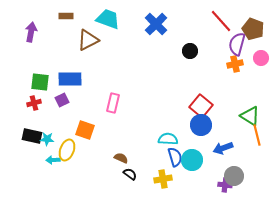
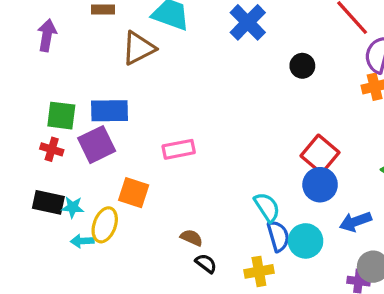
purple square: (62, 100) -> (97, 145), size x1.6
red cross: (34, 103) -> (52, 149), turned 32
pink rectangle: (113, 103) -> (179, 149), turned 66
cyan semicircle: (168, 139) -> (267, 207), turned 54

